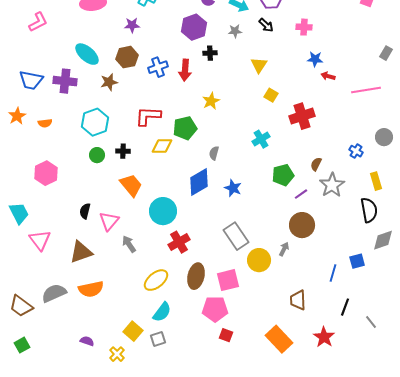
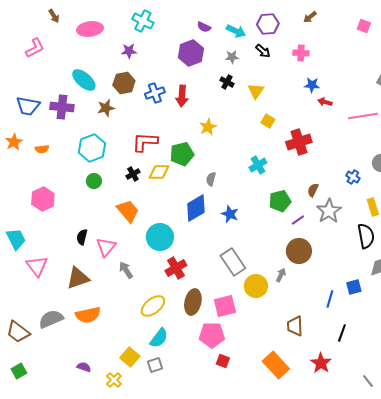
black cross: (210, 53) -> (227, 82), moved, turned 32
black cross: (123, 151) -> (133, 174), moved, turned -32
gray line: (371, 322) -> (368, 381), moved

